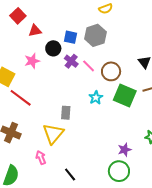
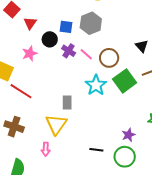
red triangle: (35, 31) -> (30, 23), turned -40
green square: (125, 96) -> (125, 81), turned 35
cyan star: (96, 98) -> (96, 85), size x1.5
pink arrow: (41, 158) -> (46, 149), turned -152
black line: (70, 175) -> (96, 150), moved, turned -40

